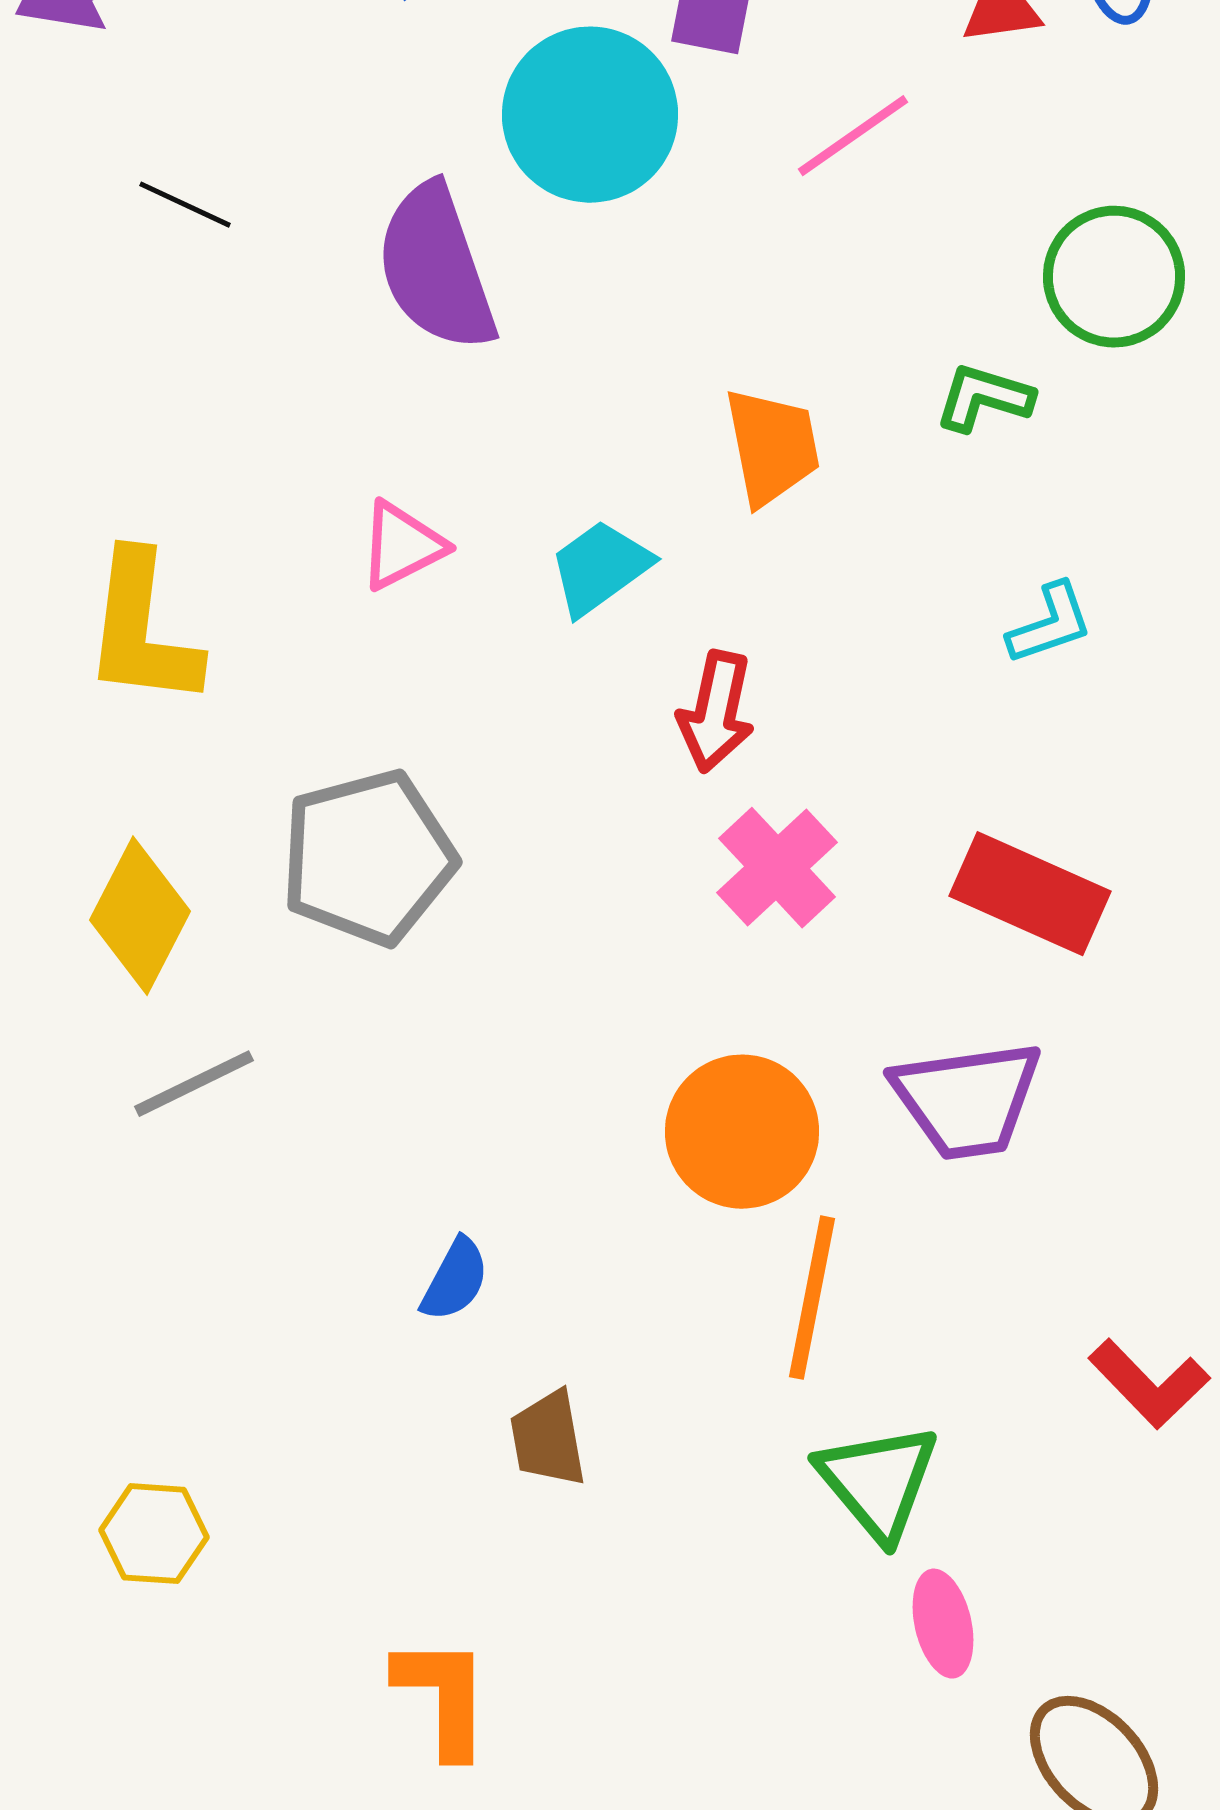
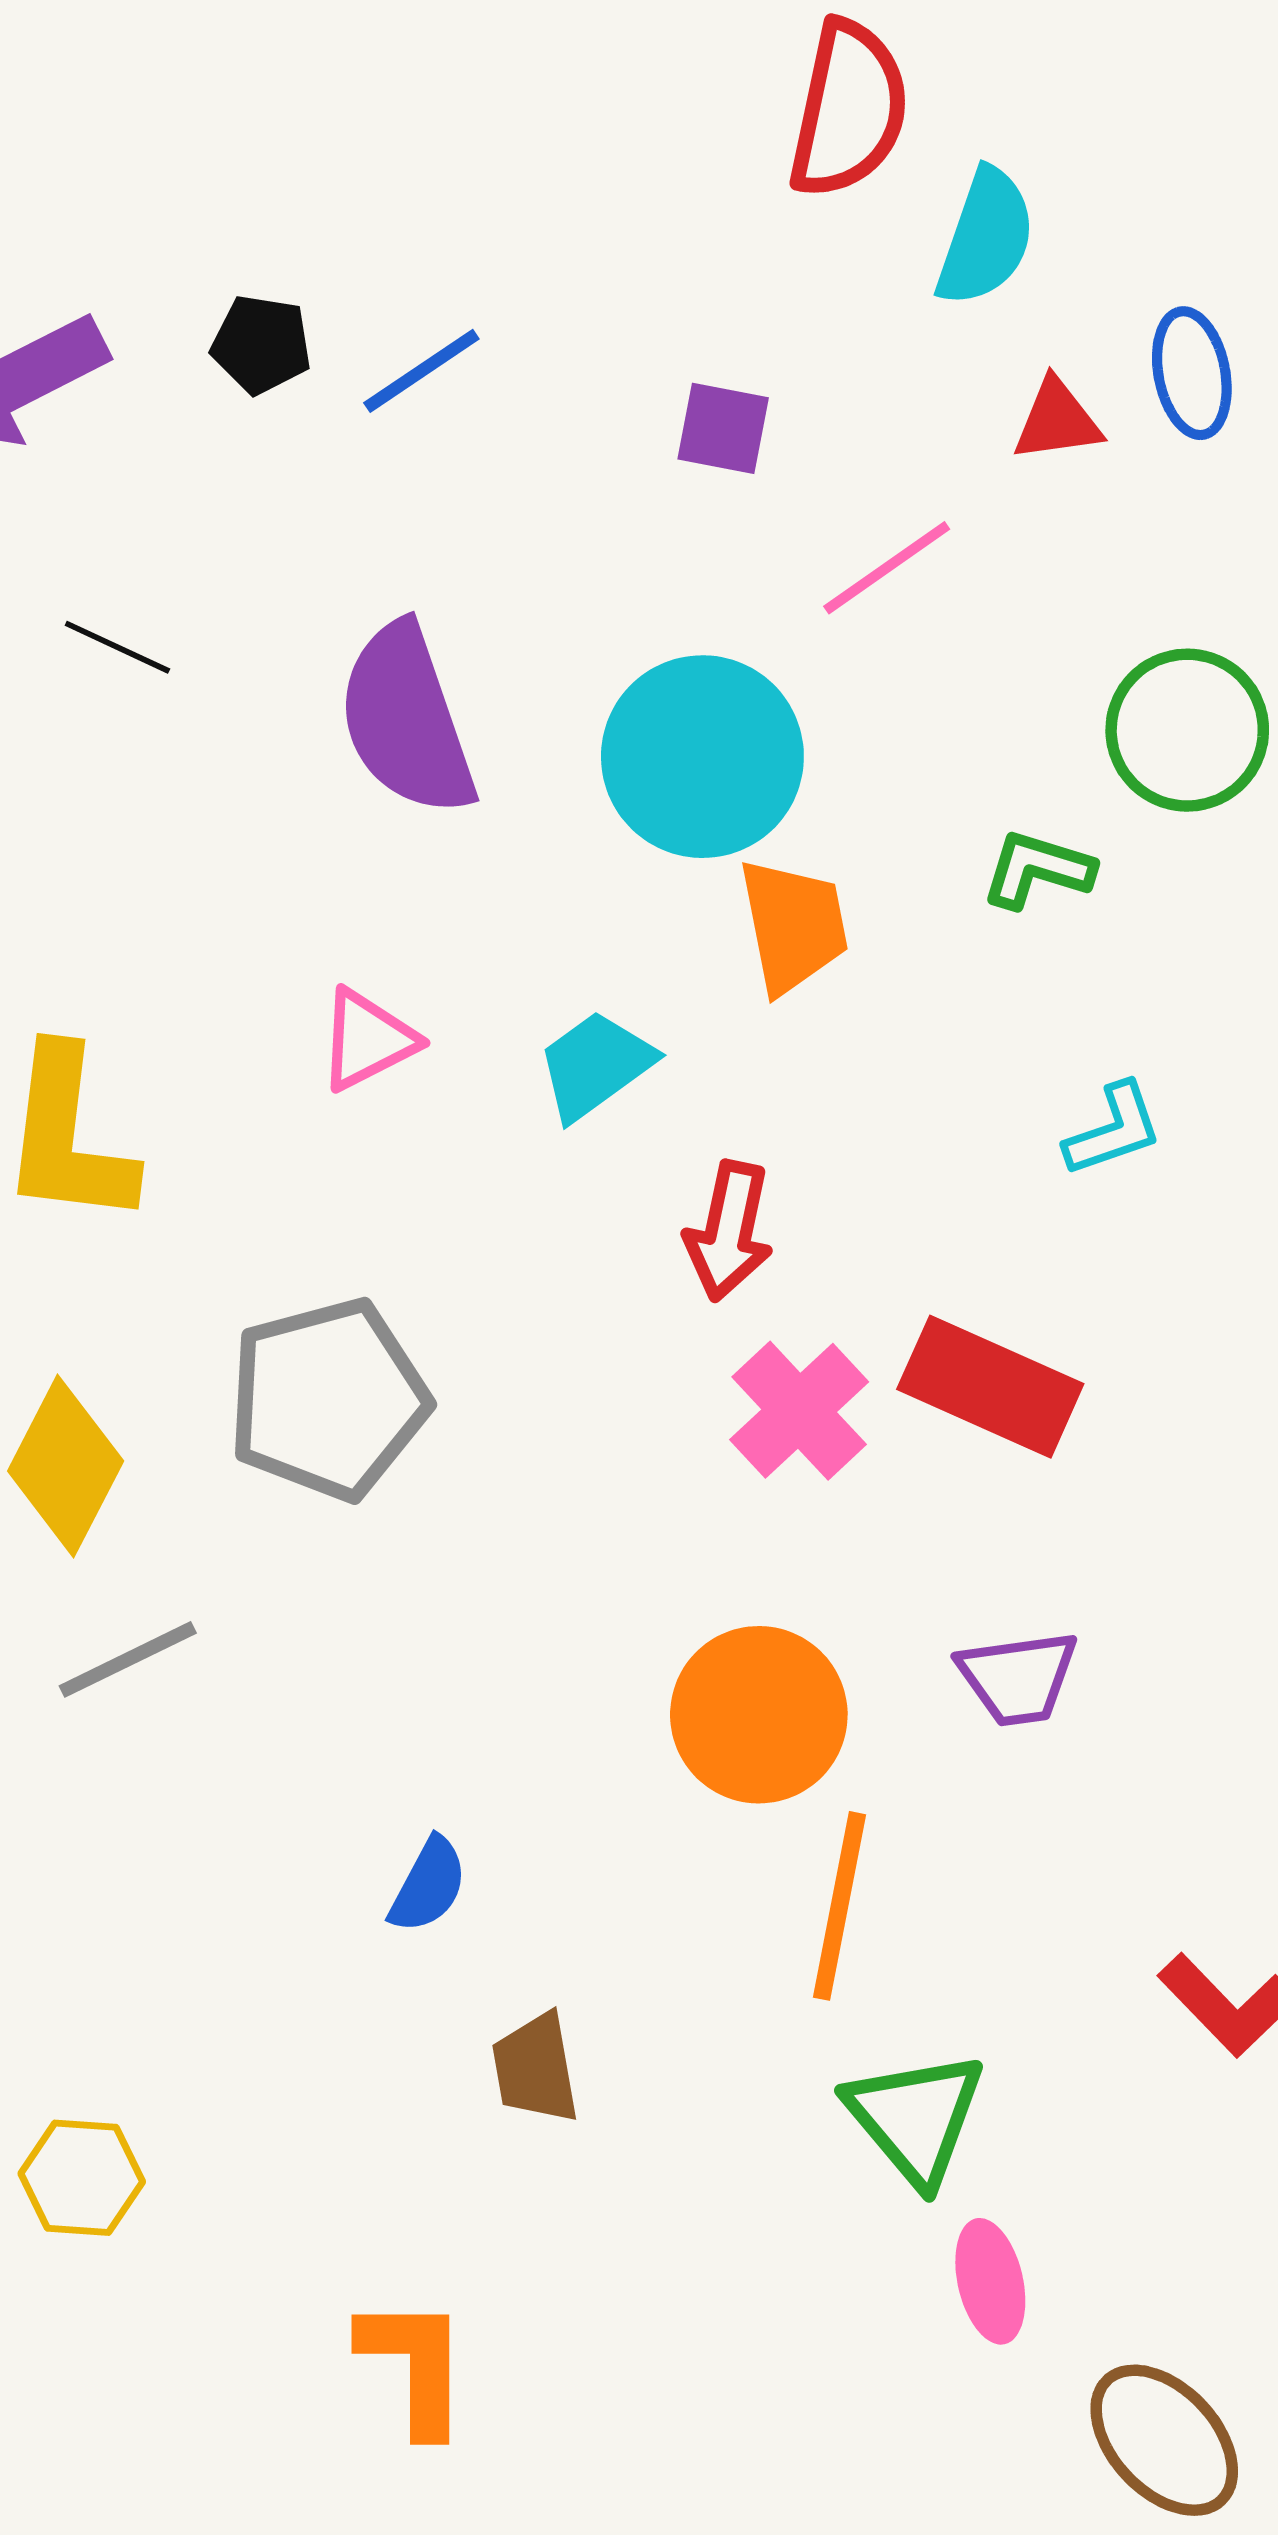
cyan circle: (590, 115) -> (702, 757), moved
red rectangle: (1030, 894) -> (990, 1387), moved
purple trapezoid: (967, 1100) -> (1018, 1678), size x0.7

